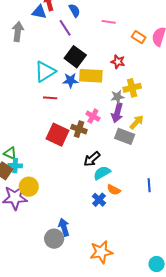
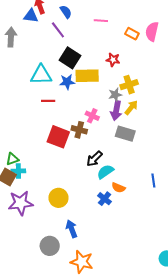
cyan triangle: (45, 72) -> (41, 75), turned 35
yellow arrow: (137, 122) -> (131, 108), moved
green triangle: (10, 153) -> (12, 159), turned -40
yellow circle: (29, 187) -> (58, 198), moved
gray circle: (54, 239) -> (50, 246), moved
orange star: (101, 252) -> (82, 262), moved, turned 30

